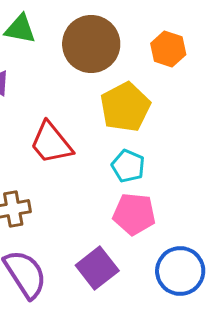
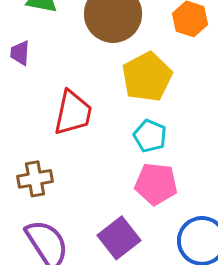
red trapezoid: (51, 143) -> (73, 113), turned -129

